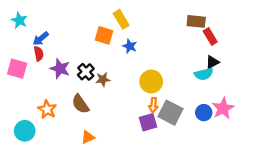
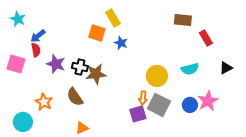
red rectangle: (210, 36) -> (206, 38), moved
black triangle: (212, 62) -> (226, 68), moved
black cross: (86, 72) -> (80, 67), turned -35
brown star: (103, 79) -> (96, 74), size x1.5
yellow circle: (151, 81) -> (157, 76), moved

